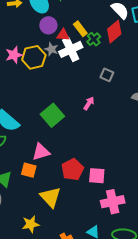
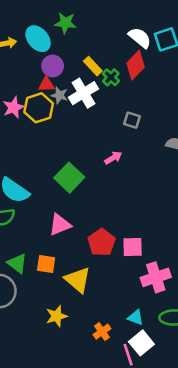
red triangle: (63, 35) -> (46, 84), moved
pink arrow: (89, 103) -> (113, 158), turned 32
orange square: (29, 170) -> (46, 264), moved

